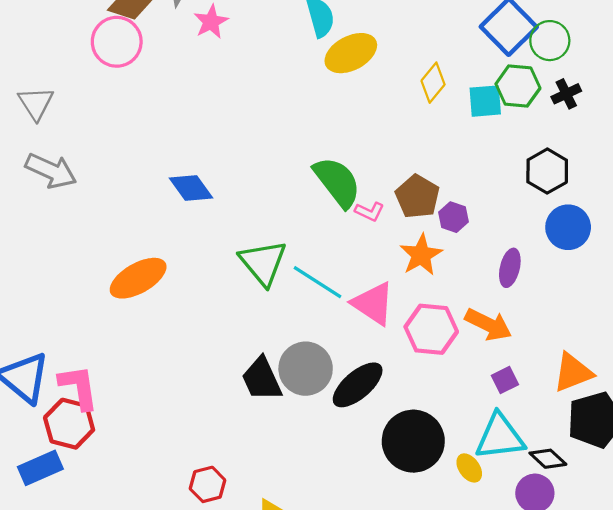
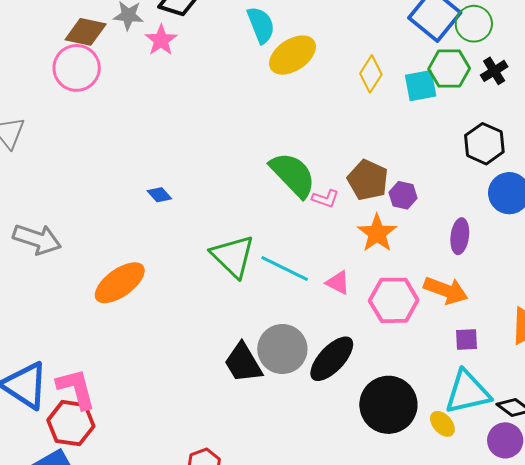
gray arrow: (51, 171) -> (37, 239), moved
blue diamond: (191, 188) -> (159, 195), size x0.6
pink triangle: (373, 304) -> (338, 283), size x0.6
purple square: (505, 380) -> (466, 340), turned 30

